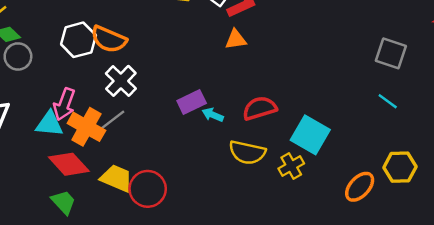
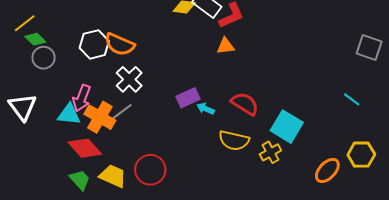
gray square: (391, 53) -> (369, 47), moved
red semicircle: (260, 108) -> (245, 104), turned 48
yellow trapezoid: (117, 178) -> (113, 176), moved

